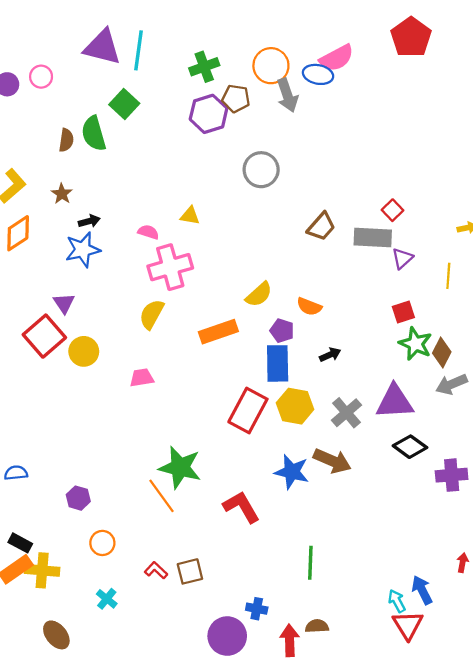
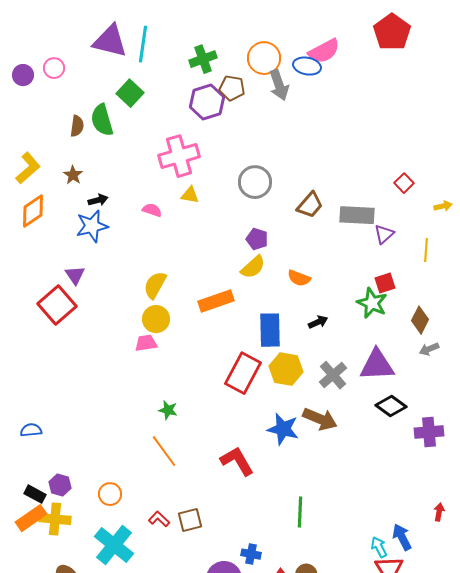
gray circle: (261, 170) -> (255, 182), moved
red square: (392, 210) -> (404, 183), moved
pink cross: (170, 267) -> (179, 156), moved
purple pentagon: (282, 331) -> (257, 239), moved
green star: (415, 344) -> (372, 303), moved
yellow circle: (84, 351) -> (156, 319), moved
gray arrow: (452, 384) -> (429, 349), size x0.7
green star: (180, 467) -> (168, 410), moved, size x0.5
purple hexagon: (78, 498) -> (60, 485), moved
cyan cross: (107, 599) -> (114, 545), size x2.0

